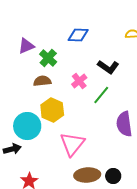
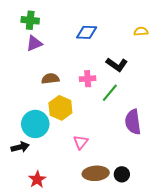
green cross: (48, 58) -> (30, 20), moved, turned -36
pink cross: (79, 81) -> (88, 79), turned 35
pink triangle: (72, 144) -> (81, 142), size x0.6

